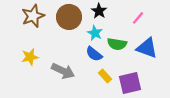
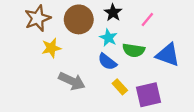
pink line: (138, 18) -> (147, 19), moved
yellow star: (30, 57) -> (51, 48), moved

